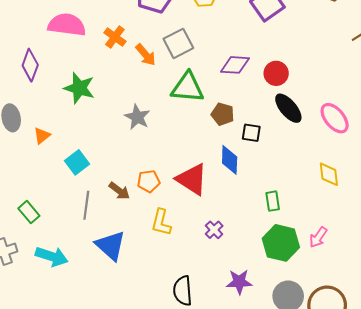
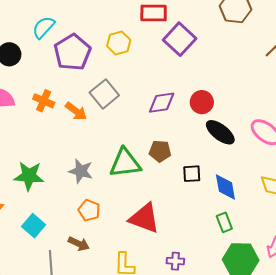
green triangle: (188, 87) -> (125, 163), moved
green star: (79, 88) -> (29, 176), moved
black square: (251, 133) -> (192, 174), moved
blue diamond: (230, 160) -> (225, 187), moved
orange pentagon: (149, 181) -> (89, 210), moved, turned -30
purple cross: (214, 230) -> (175, 261), turned -30

